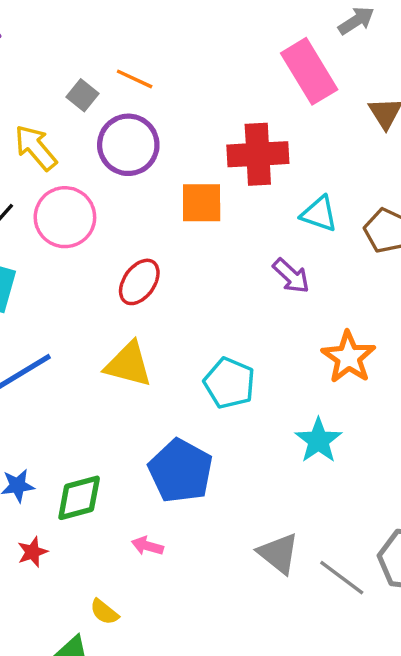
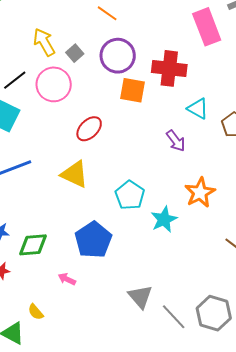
gray square: (83, 95) -> (75, 53), moved
purple circle: (128, 145) -> (118, 56), moved
cyan star: (318, 441) -> (164, 219), moved

